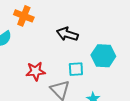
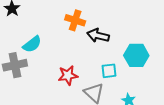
orange cross: (24, 16) -> (75, 20), moved

